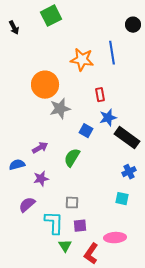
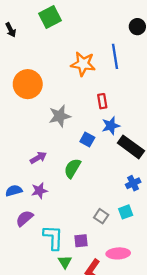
orange circle: (45, 85) -> (28, 84), moved
blue semicircle: (17, 165) -> (14, 191), moved
cyan square: (122, 199) -> (126, 212), turned -32
gray square: (72, 203) -> (101, 216), moved, turned 32

